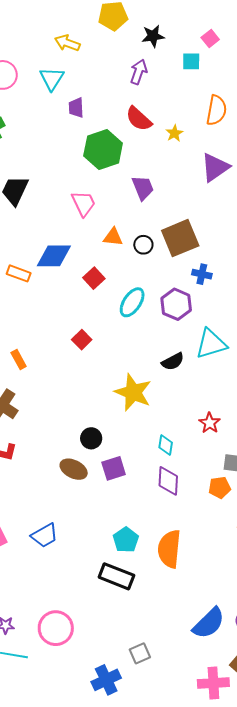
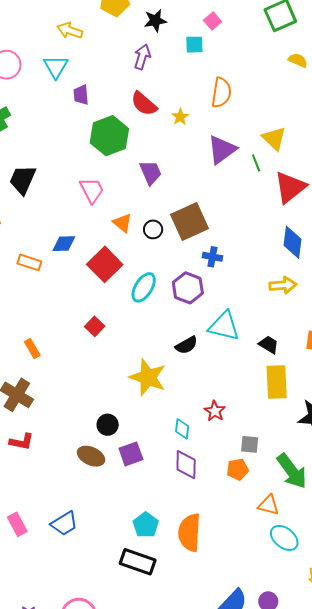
orange triangle: (113, 237) -> (122, 223), turned 35
blue diamond: (54, 256) -> (64, 244), size x0.7
red square: (94, 278) -> (105, 264), size x1.6
cyan triangle: (211, 344) -> (224, 326), turned 32
red star: (210, 423) -> (215, 411), moved

